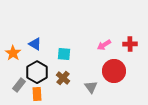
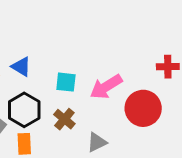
pink arrow: (104, 45) -> (106, 87), moved, size x1.5
gray triangle: (91, 87) -> (97, 142), moved, turned 40

